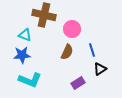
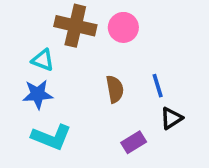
pink circle: (72, 29) -> (123, 27), moved
brown semicircle: (67, 52) -> (115, 89), turned -35

